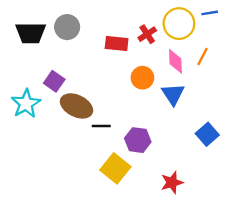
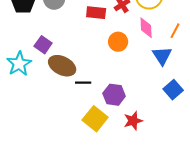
orange line: (203, 57) -> (175, 31), moved
blue triangle: (173, 94) -> (162, 56), moved
red star: (172, 182) -> (133, 121), moved

